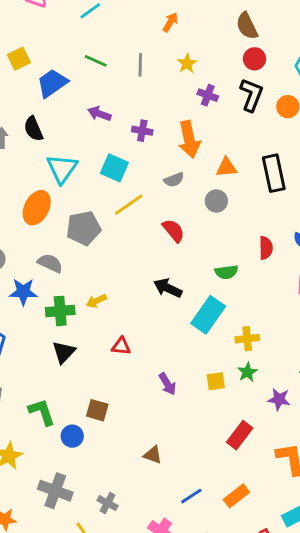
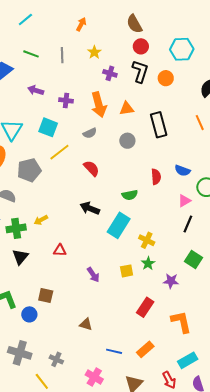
orange triangle: (226, 167) -> (127, 109), moved
gray circle: (216, 201) -> (127, 141), moved
yellow cross: (247, 339) -> (147, 240), turned 35
blue line: (191, 496) -> (114, 351), turned 49

